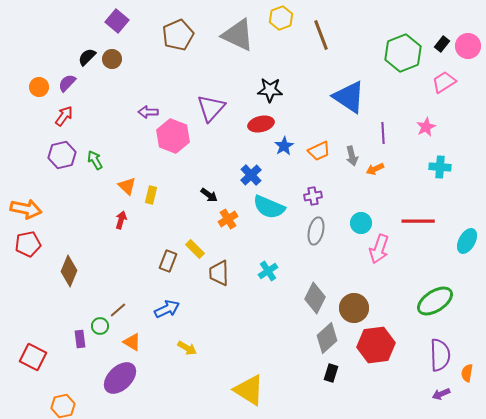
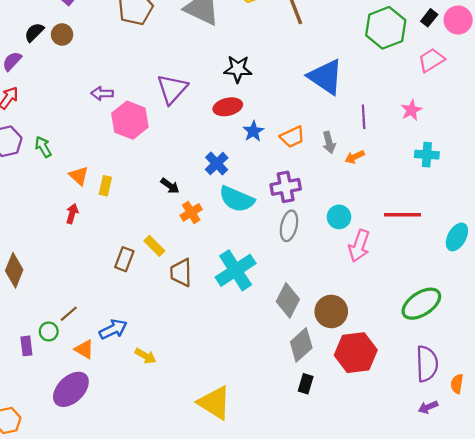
purple cross: (313, 196) -> (286, 187), size x1.5
cyan cross: (268, 271) -> (236, 270), size x1.8
blue arrow: (167, 309) -> (113, 329), moved

